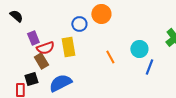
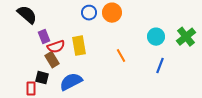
black semicircle: (16, 16) -> (27, 15), size x1.5
blue circle: (79, 24) -> (89, 13), moved
cyan circle: (139, 49) -> (156, 37), moved
black square: (31, 79) -> (42, 78), turned 32

